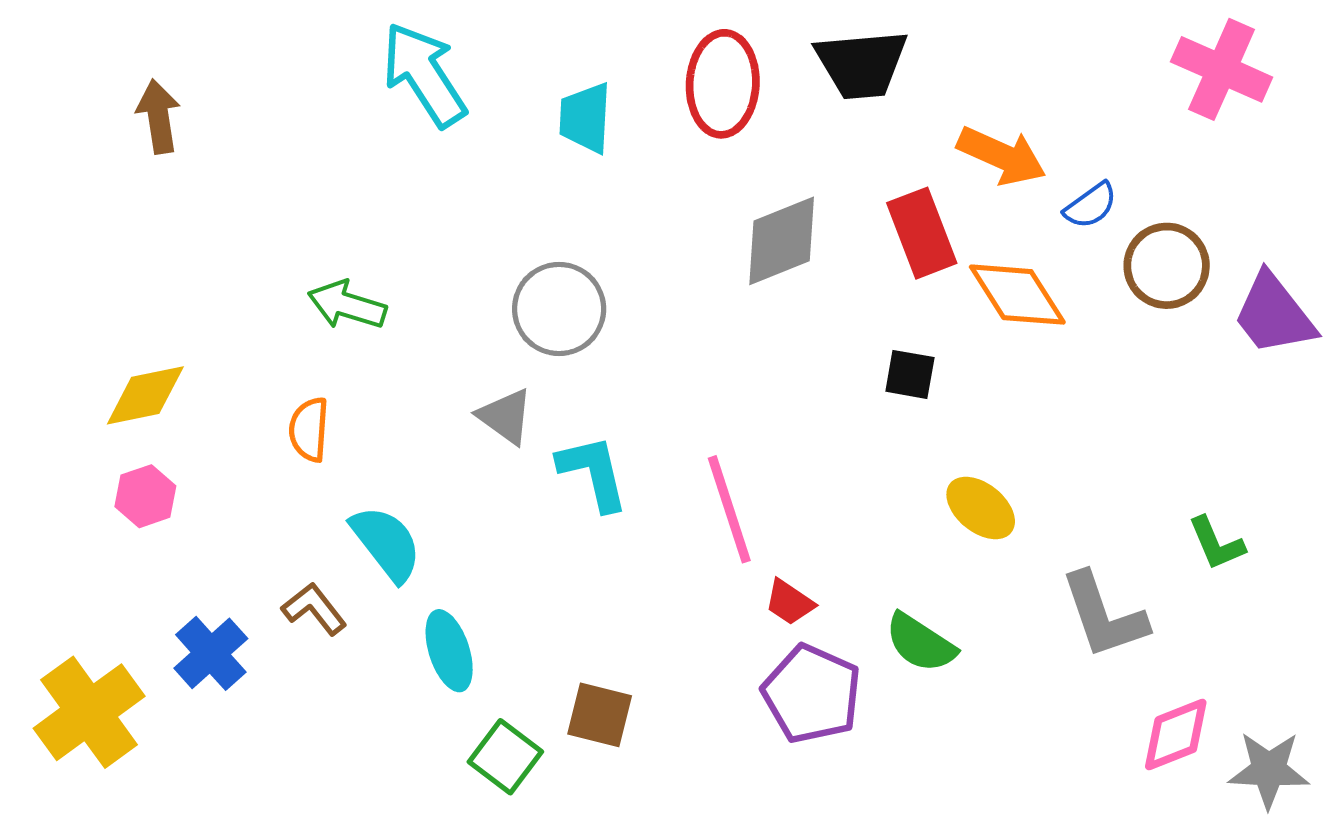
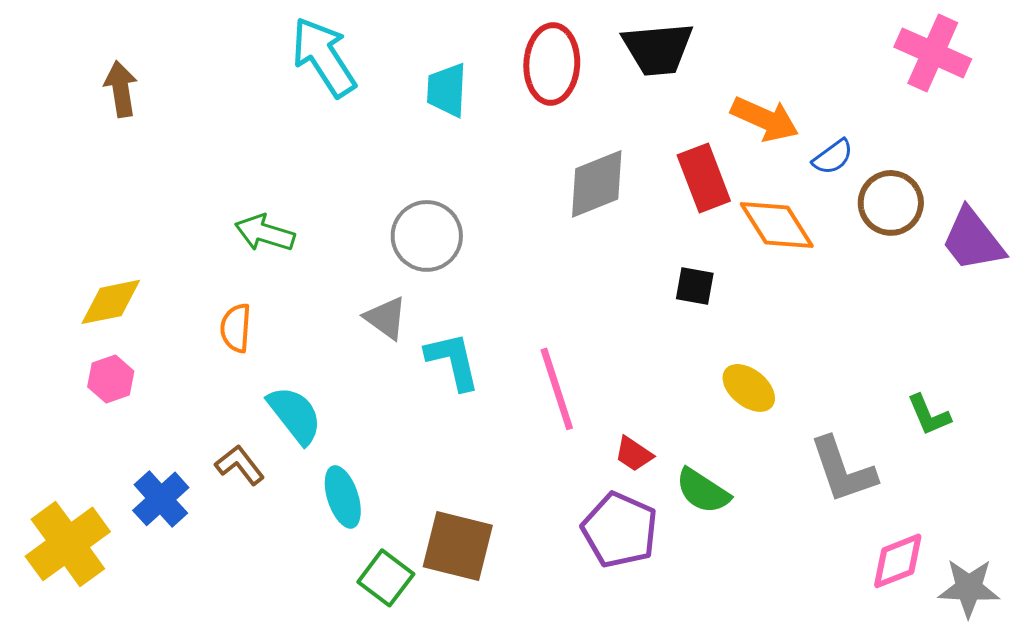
red trapezoid: (790, 602) -> (634, 454), moved
brown square: (600, 715) -> (458, 546), size x1.4

